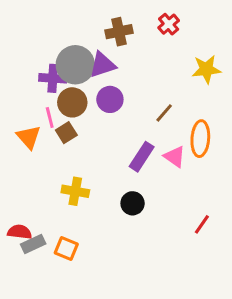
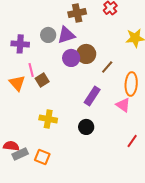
gray circle: (75, 65) -> (48, 35), size x0.6
purple cross: (53, 78) -> (20, 44), moved
brown circle: (72, 102) -> (86, 54), moved
pink triangle: (175, 157) -> (123, 105), moved

